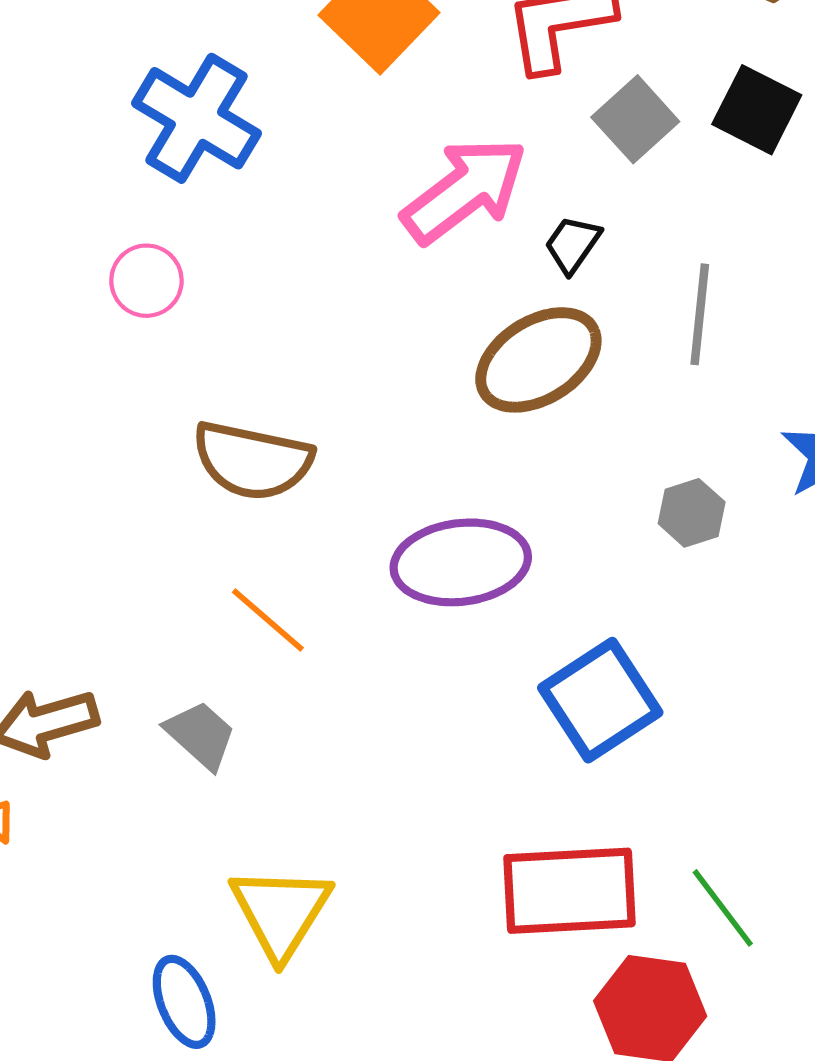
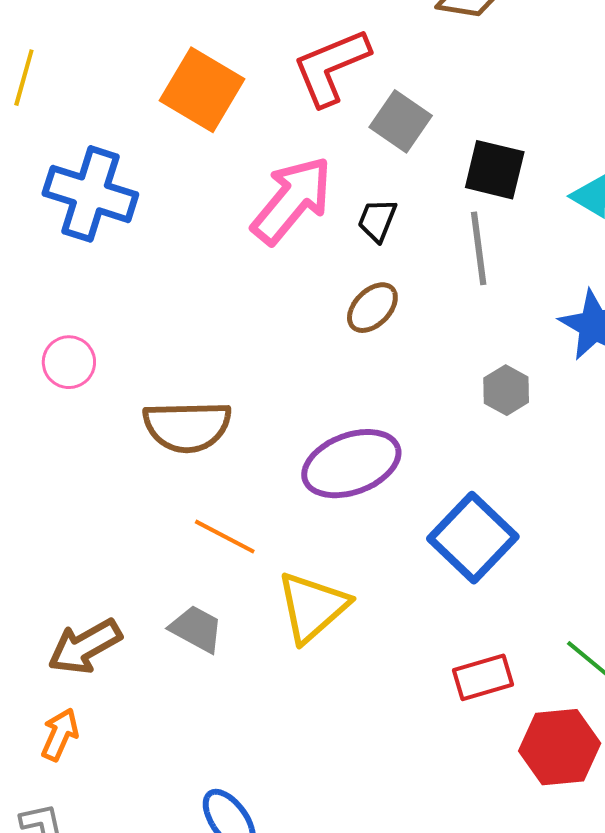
black square: (757, 110) -> (495, 170), moved
pink circle: (146, 281) -> (69, 362), moved
brown ellipse: (538, 360) -> (372, 308), size x0.6
red rectangle: (569, 891) -> (483, 677), size x0.6
yellow triangle: (281, 912) -> (312, 607), moved, turned 30

